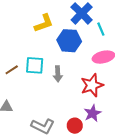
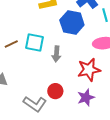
red circle: (75, 126) -> (55, 91), moved

